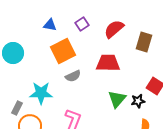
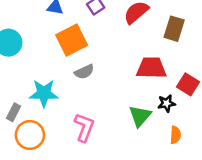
red trapezoid: (108, 63) -> (151, 68), moved
green triangle: (117, 99) -> (140, 116), moved

